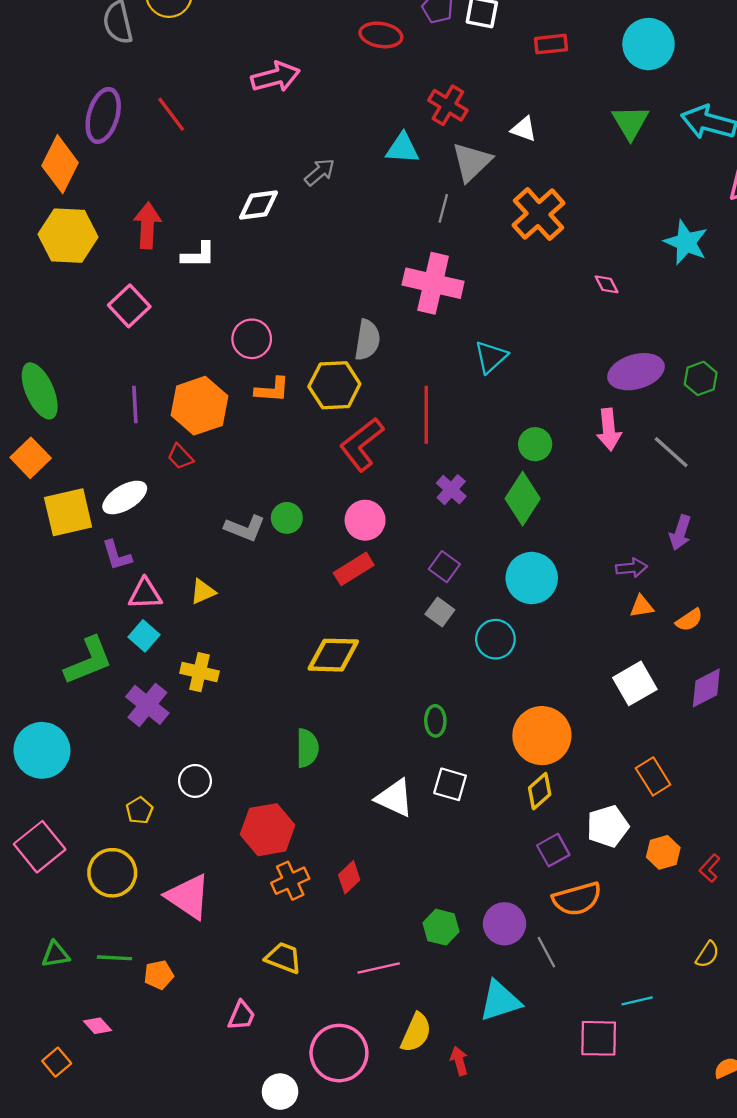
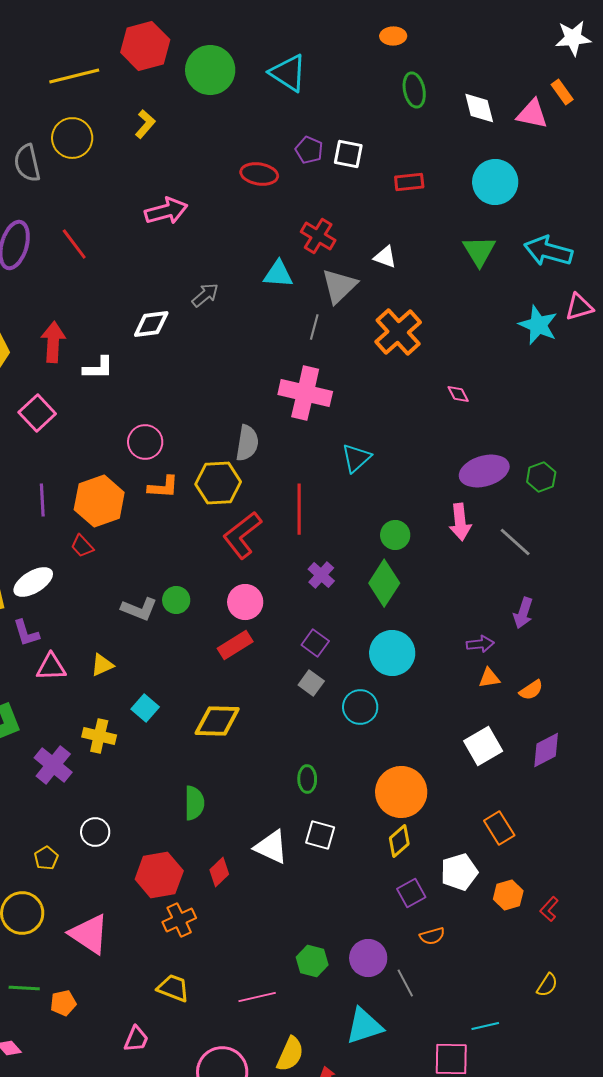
cyan star: (686, 242) -> (538, 325), moved
cyan square: (144, 636) -> (145, 708), moved
red diamond: (349, 877) -> (219, 872), moved
orange semicircle: (577, 899) -> (432, 936), size x0.6

